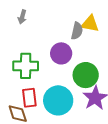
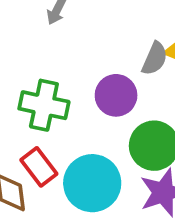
red rectangle: (29, 98) -> (39, 167), turned -42

